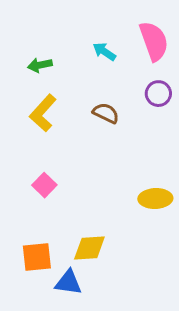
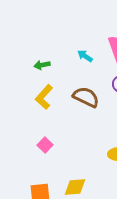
brown semicircle: (106, 113) -> (86, 97), size x1.5

